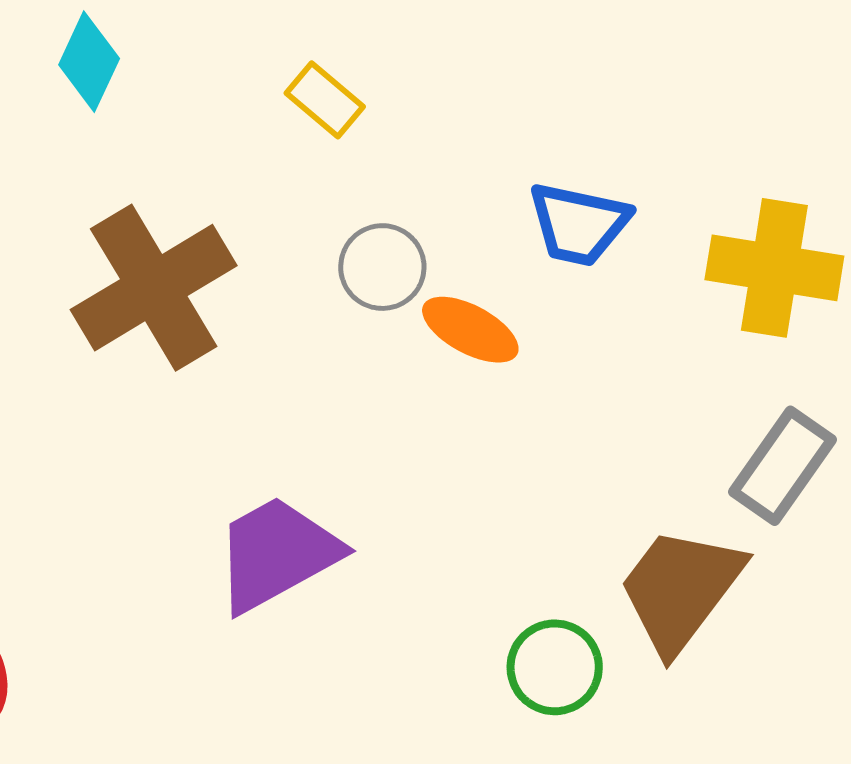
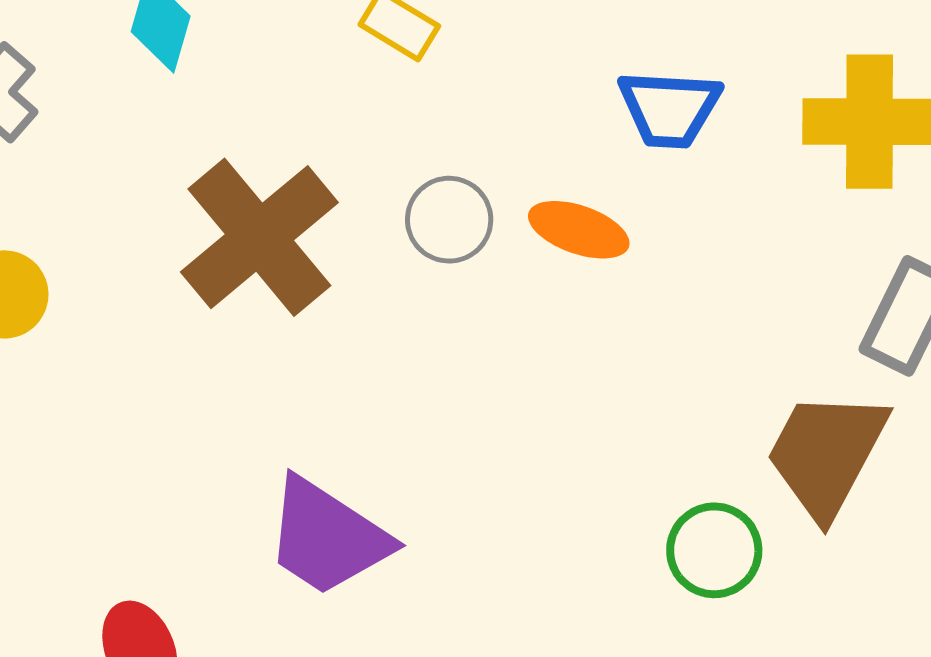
gray circle: (382, 267) -> (449, 220), moved
purple trapezoid: (277, 554) -> (327, 537), moved, turned -109

